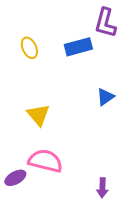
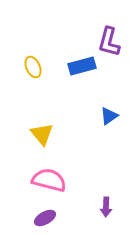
purple ellipse: (15, 178) -> (45, 218), moved

